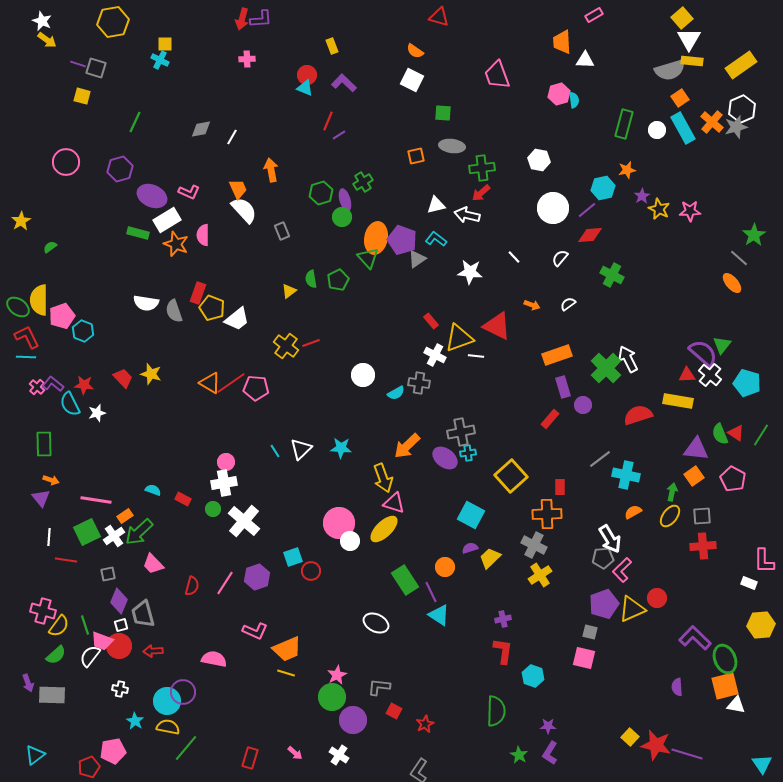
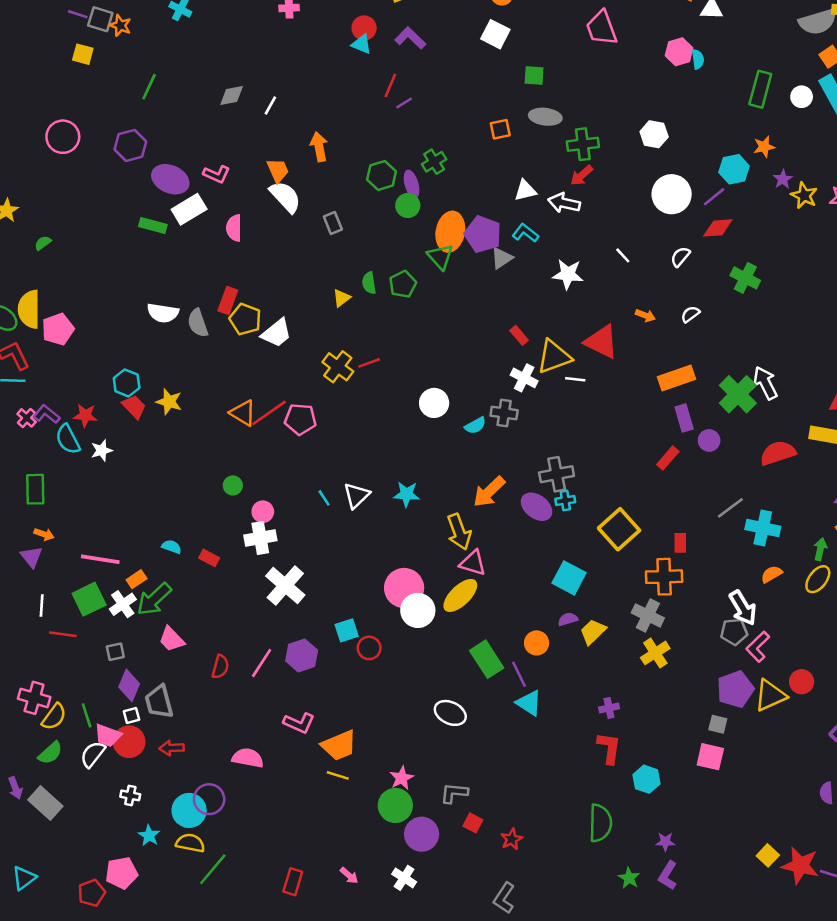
orange star: (176, 244) -> (120, 25), moved, size x0.7
cyan hexagon: (83, 331) -> (127, 383), moved
green circle: (213, 509) -> (233, 485), moved
white circle: (350, 541) -> (418, 610), size x1.4
gray rectangle: (52, 695) -> (45, 803), turned 40

